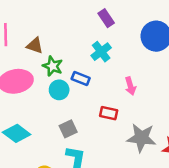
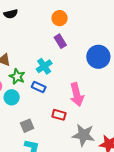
cyan cross: (101, 52) -> (44, 66), moved
pink arrow: (130, 86) -> (77, 95), size x1.6
cyan circle: (59, 90) -> (12, 97), moved

